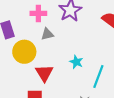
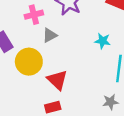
cyan star: (76, 62) -> (103, 41), moved

